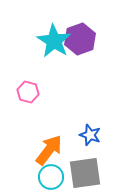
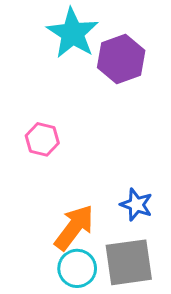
cyan star: (54, 41) -> (73, 33), moved

